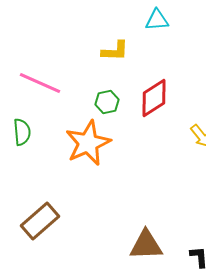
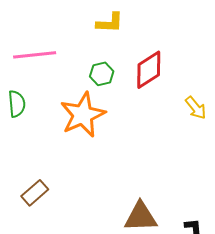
pink line: (40, 83) -> (35, 55), turned -30
brown rectangle: (40, 221) -> (35, 193), size x0.7

